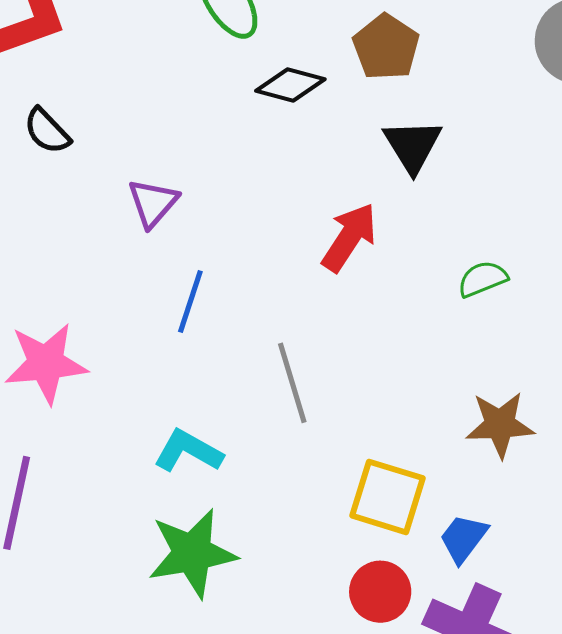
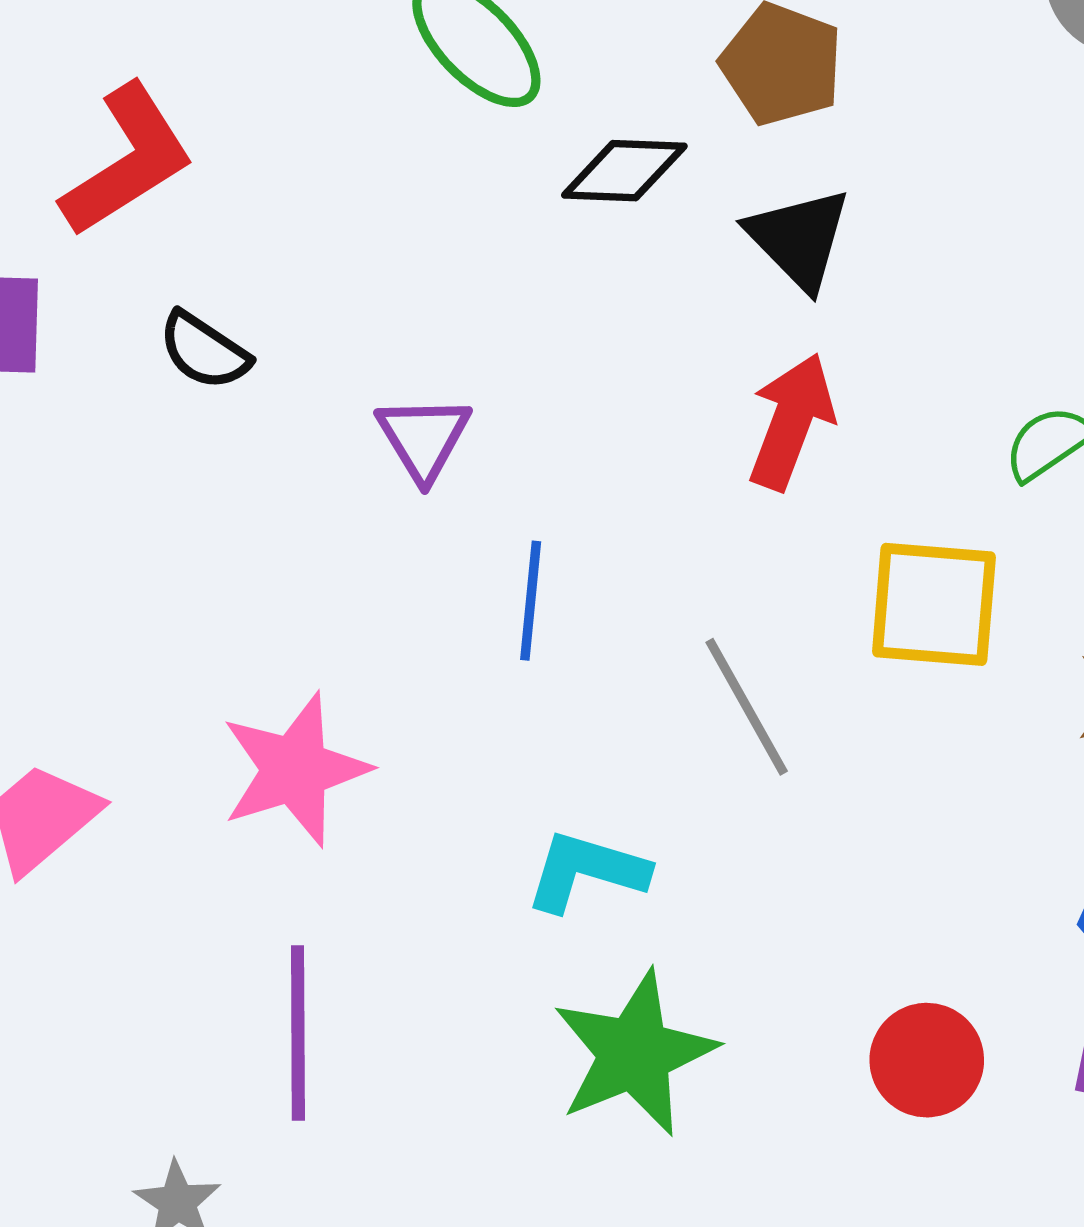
black triangle: (413, 146) -> (799, 239), moved
yellow square: (387, 497) -> (934, 604), moved
red circle: (380, 592) -> (927, 1060), moved

